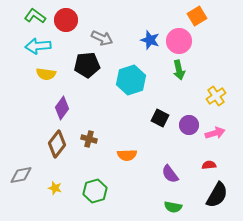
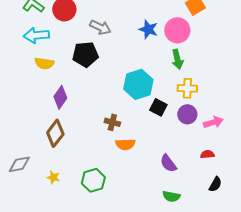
cyan hexagon: (131, 80) -> (138, 84), moved
yellow cross: (216, 96) -> (187, 88), moved, turned 36
brown cross: (89, 139) -> (112, 122), moved
black semicircle: (217, 195) -> (215, 184), size x0.6

